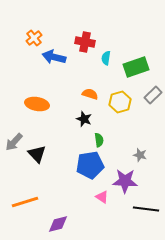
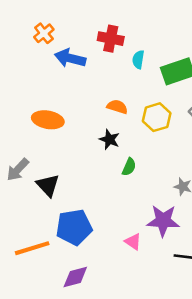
green semicircle: (99, 140) -> (129, 167), turned 32
blue pentagon: (90, 165) -> (74, 227), moved

